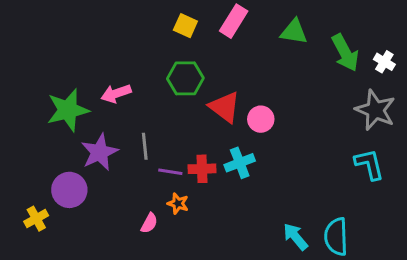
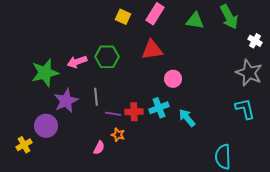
green arrow: (345, 53) -> (229, 17), moved
green hexagon: (185, 78) -> (107, 57), moved
red triangle: (225, 107) -> (152, 50), moved, turned -45
cyan arrow: (295, 237) -> (187, 118), moved

